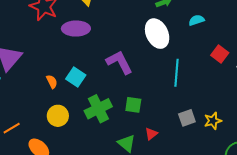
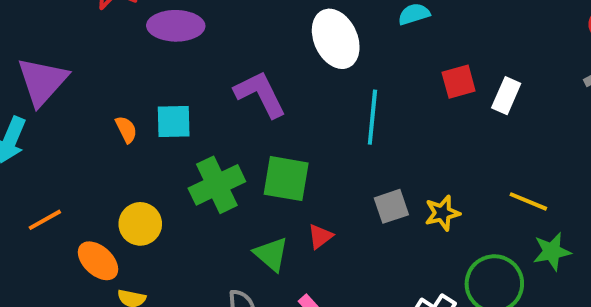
red square: (220, 54) -> (459, 82), turned 36
cyan square: (76, 77) -> (174, 121), turned -36
green square: (133, 105) -> (286, 179), size x1.4
yellow circle: (58, 116) -> (140, 224), moved

